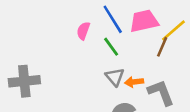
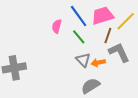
brown line: (162, 47) -> (108, 36), moved
gray L-shape: (161, 93) -> (119, 52), moved

